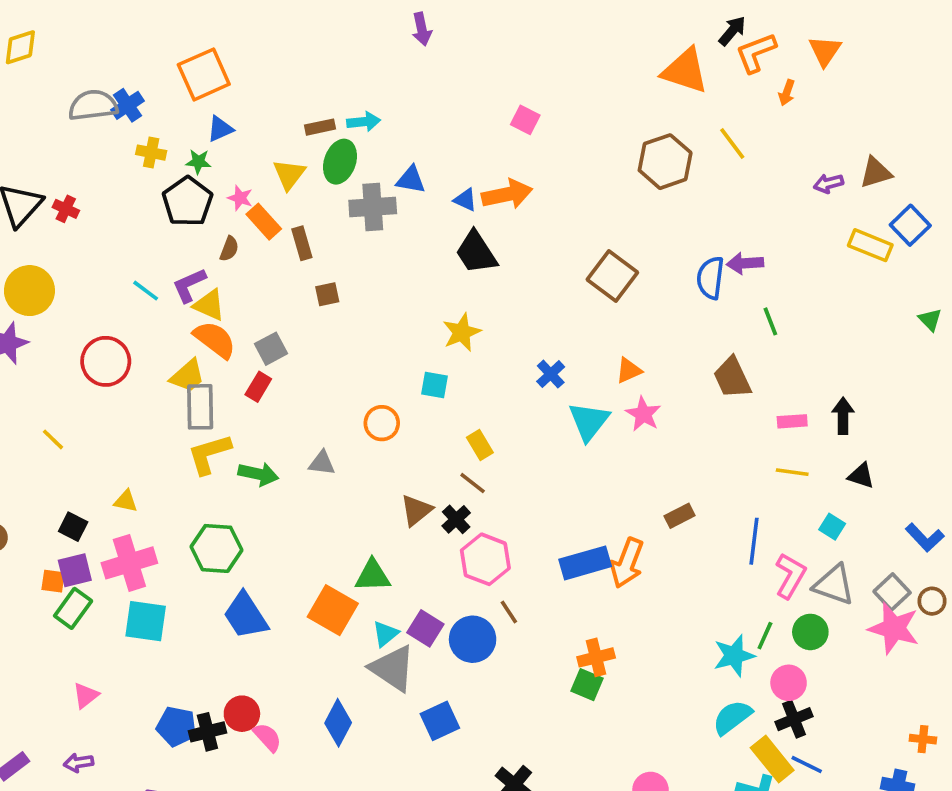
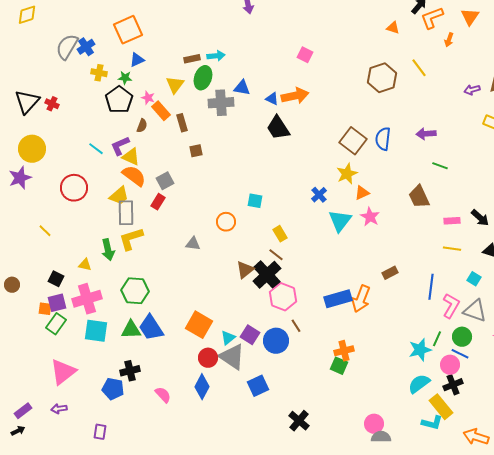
orange triangle: (685, 71) -> (393, 28), size x0.5
gray semicircle: (93, 105) -> (67, 47), turned -52
blue semicircle: (710, 278) -> (383, 139), moved
green line: (770, 321) -> (440, 166), turned -49
yellow star: (462, 332) -> (347, 174), moved
black arrow: (843, 416) -> (480, 218), turned 132
green arrow: (258, 474) -> (108, 250), moved, turned 65
black cross: (456, 519) -> (267, 275), size x1.8
green triangle: (373, 576) -> (131, 330), moved
pink triangle: (86, 696) -> (63, 372), size x1.8
red circle: (242, 714) -> (208, 358), moved
black cross: (207, 732) -> (130, 371), moved
blue line: (807, 765) -> (460, 354), moved

